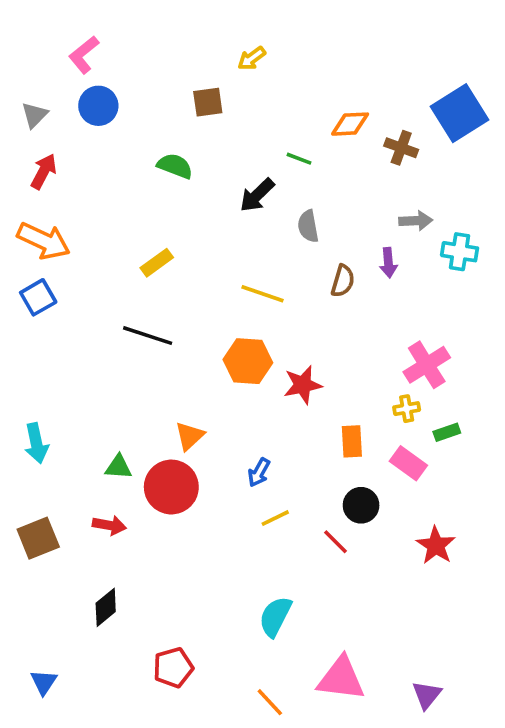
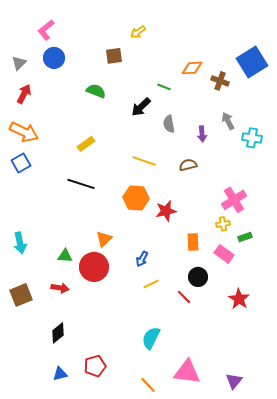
gray arrow: (416, 221) -> (228, 121), turned -114
purple arrow: (388, 263) -> (202, 134), moved
brown semicircle: (343, 281) -> (188, 165), moved, turned -120
blue triangle: (44, 682) -> (60, 374), moved, turned 42

